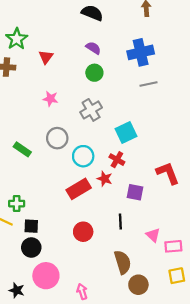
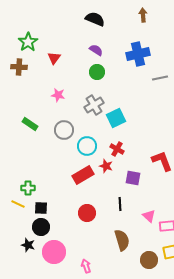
gray line: (149, 84) -> (160, 78), moved
cyan square: (126, 132) -> (116, 118), moved
green rectangle: (22, 149) -> (30, 124), moved
brown circle: (138, 285) -> (149, 260), moved
black star: (17, 290) -> (28, 245), moved

